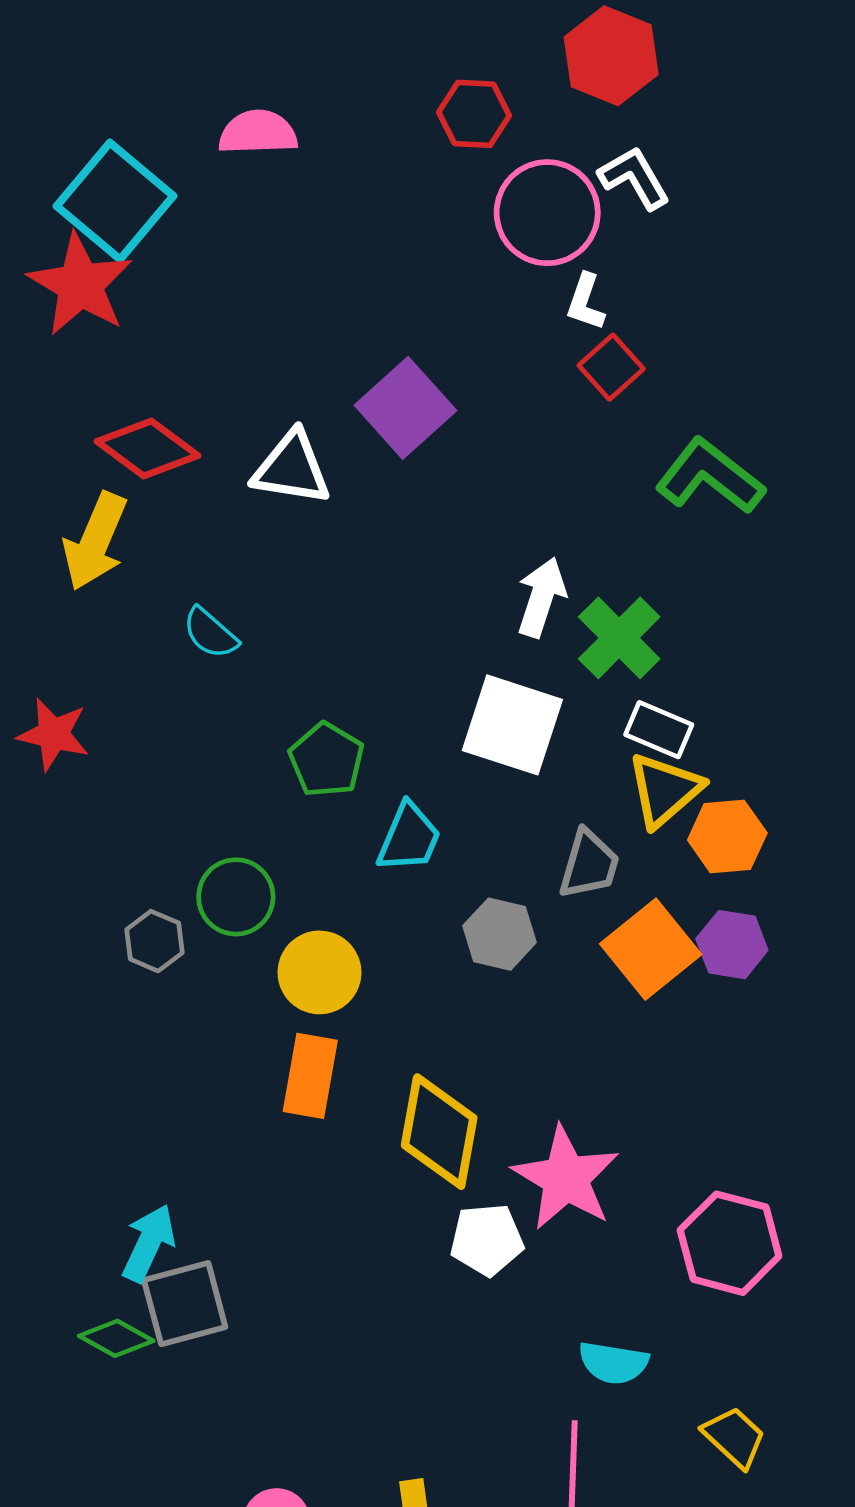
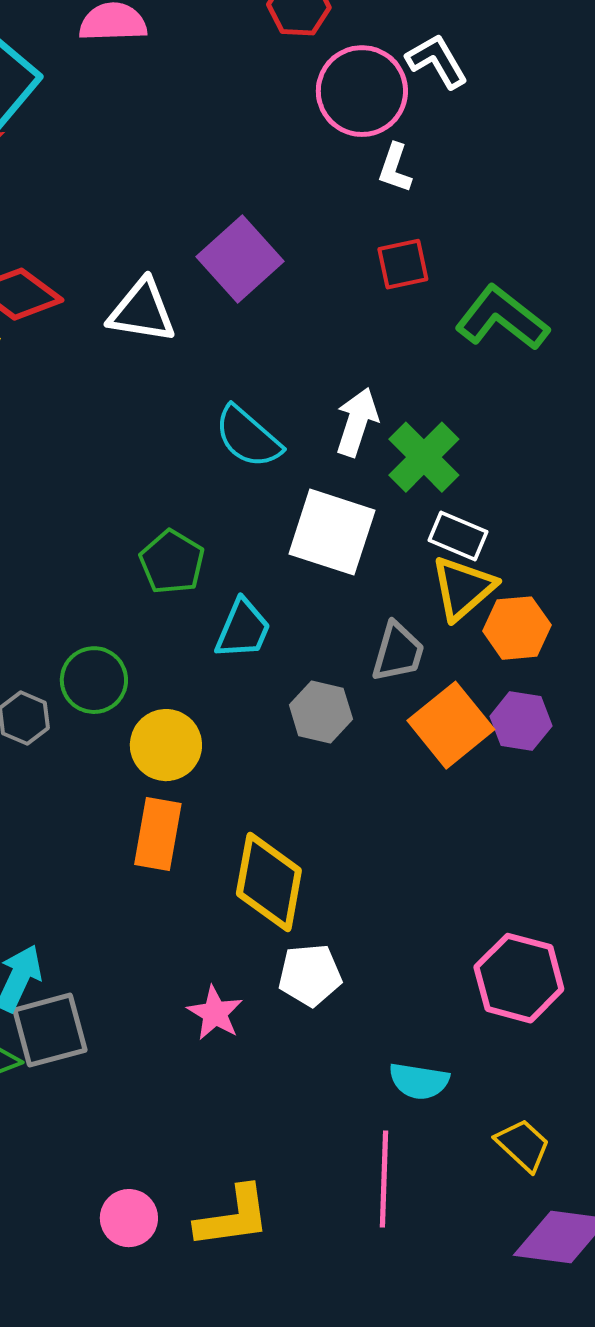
red square: (611, 367) -> (403, 264), moved, turned 30
cyan semicircle: (210, 633) -> (248, 437), moved, size x1.4
pink star: (566, 1178) -> (215, 1013), moved, size x0.6

